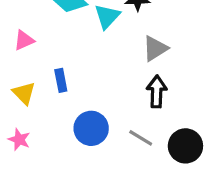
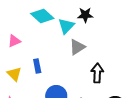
gray triangle: (155, 48) -> (77, 47), moved

